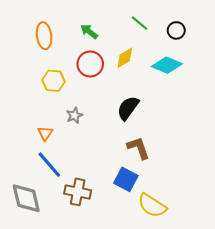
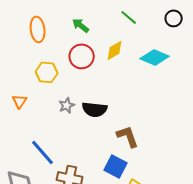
black circle: (176, 30) -> (174, 18), moved
black semicircle: (128, 108) -> (95, 109), moved, turned -120
orange triangle: (45, 133) -> (20, 101), moved

